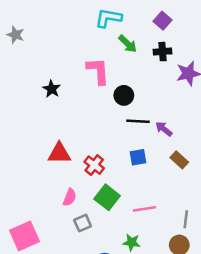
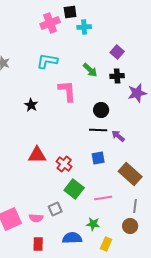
cyan L-shape: (108, 18) -> (47, 61), moved
black circle: (124, 95) -> (101, 110), moved
brown rectangle: (179, 160) -> (130, 174), moved, size x1.6
pink semicircle: (70, 197) -> (36, 218), moved, turned 72

